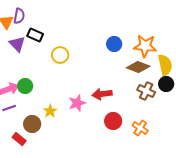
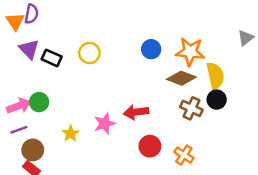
black rectangle: (35, 35) -> (52, 58), moved
yellow circle: (60, 55) -> (89, 53), moved
brown circle: (32, 124) -> (33, 150), moved

